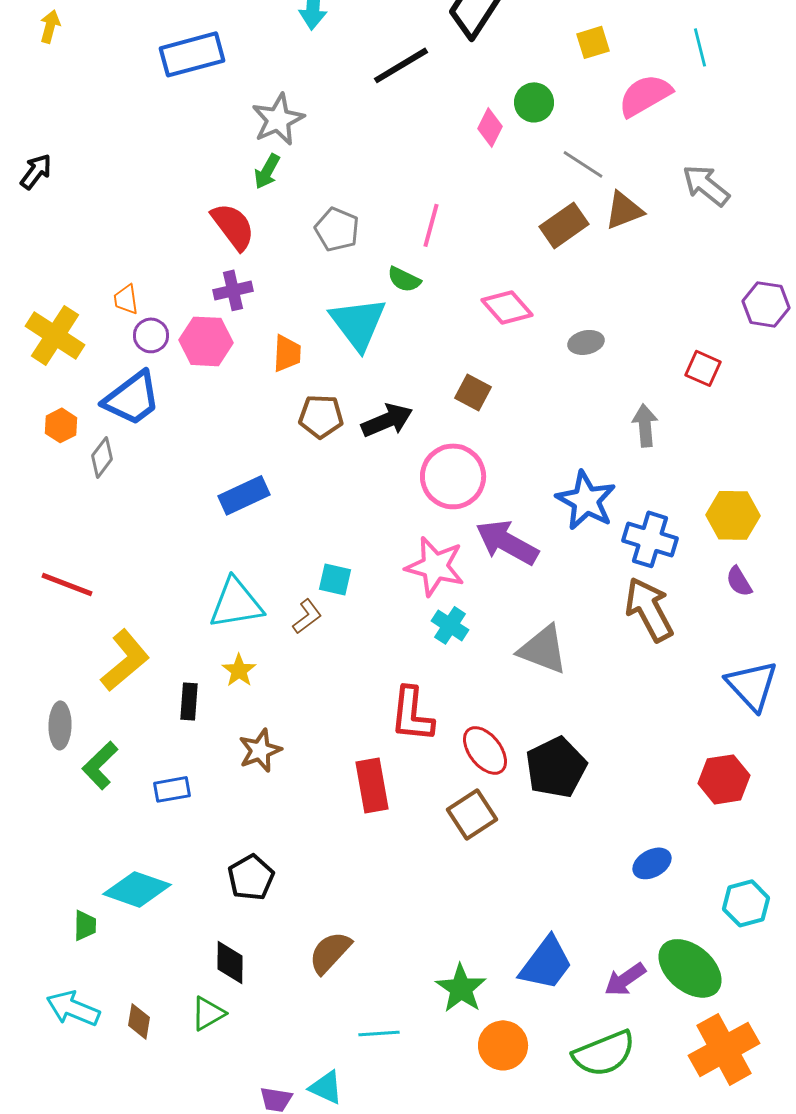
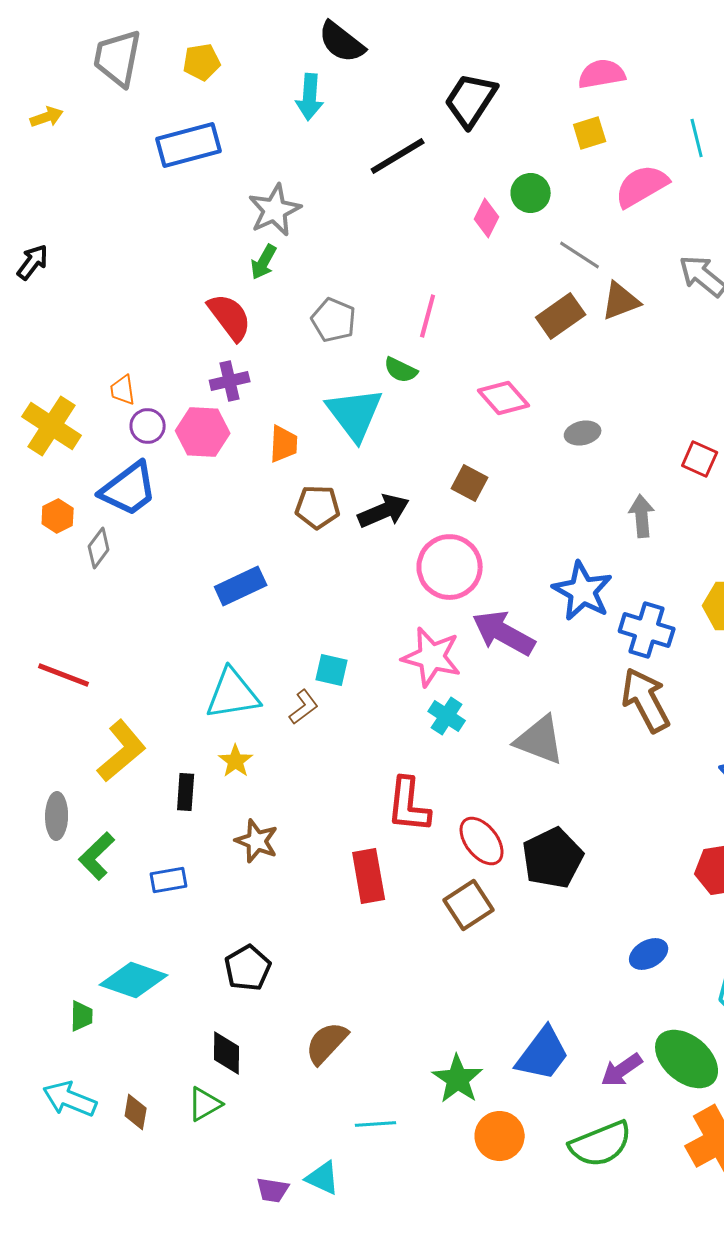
yellow arrow: (50, 26) -> (47, 117), turned 56
brown star: (260, 750) -> (257, 841), turned -30

